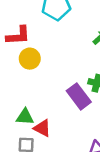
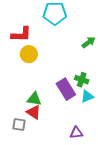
green triangle: (25, 117) -> (34, 99), moved

